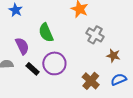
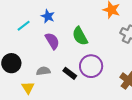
purple semicircle: (22, 46) -> (52, 41), moved

